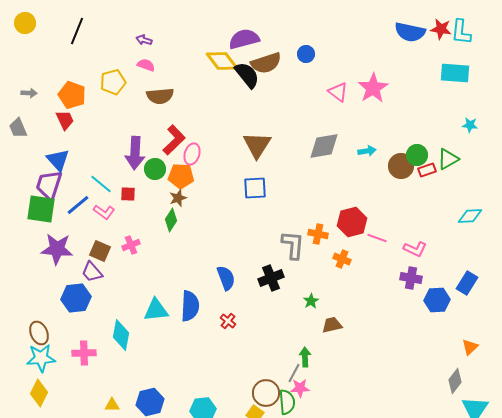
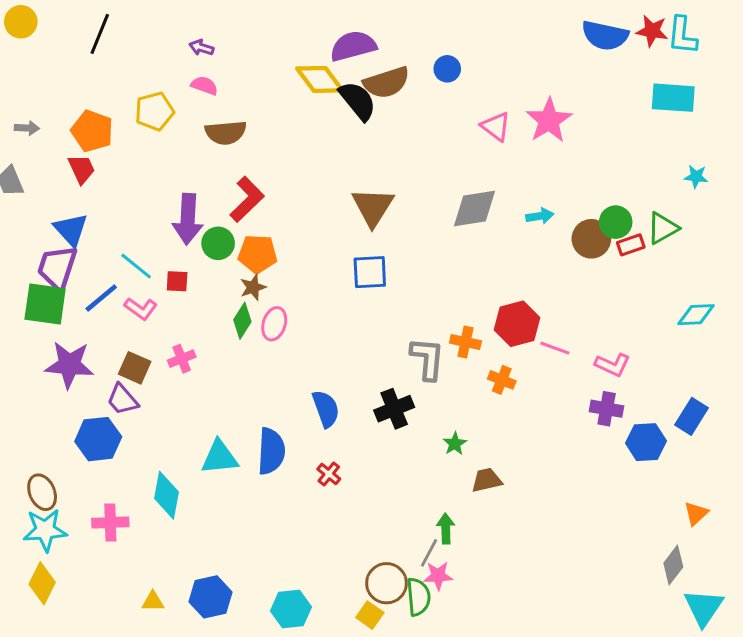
pink ellipse: (192, 154) -> (274, 324), moved

